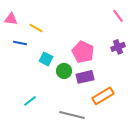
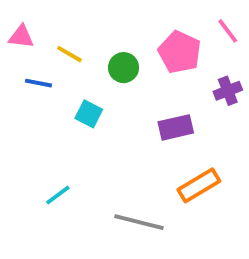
pink pentagon: (83, 52) -> (180, 52), moved
green circle: (64, 71) -> (124, 68), moved
purple rectangle: (85, 77) -> (176, 127), moved

